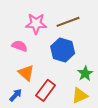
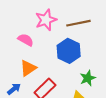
pink star: (36, 24) -> (46, 20), turned -30
orange triangle: (26, 73) -> (28, 68), turned 36

